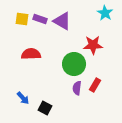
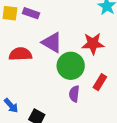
purple triangle: (62, 21) -> (52, 42), moved
red rectangle: (95, 85) -> (100, 82), moved

